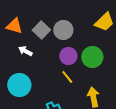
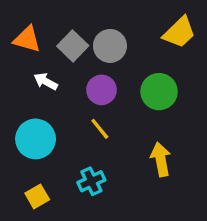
purple circle: (68, 56) -> (102, 90), moved
yellow line: (67, 77) -> (100, 129), moved

